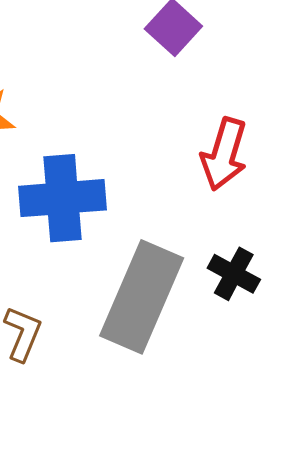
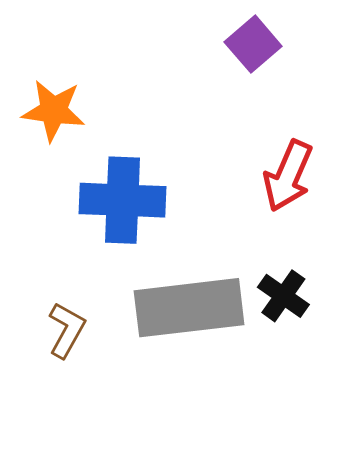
gray rectangle: (142, 297) -> (189, 308), turned 53

